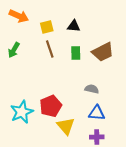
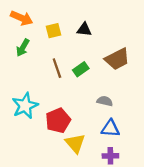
brown line: (50, 49) -> (57, 68), moved
green arrow: (14, 50) -> (23, 48), moved
green rectangle: (76, 53) -> (81, 69), moved, turned 56
cyan star: (22, 112) -> (25, 106), moved

